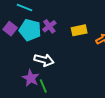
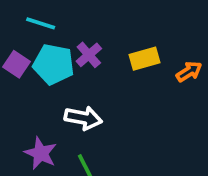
purple star: (31, 78) -> (41, 153), moved

